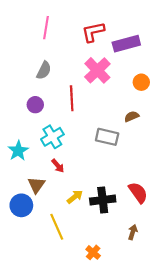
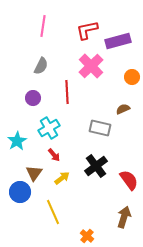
yellow arrow: (75, 197) -> (62, 178), moved
black cross: (103, 200) -> (96, 166), moved, turned -30
brown arrow: (133, 232) -> (124, 217), size x1.5

